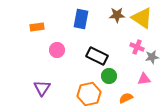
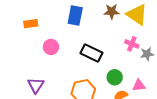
green circle: (109, 76) -> (115, 77), moved
pink triangle: (144, 79) -> (139, 85), moved

